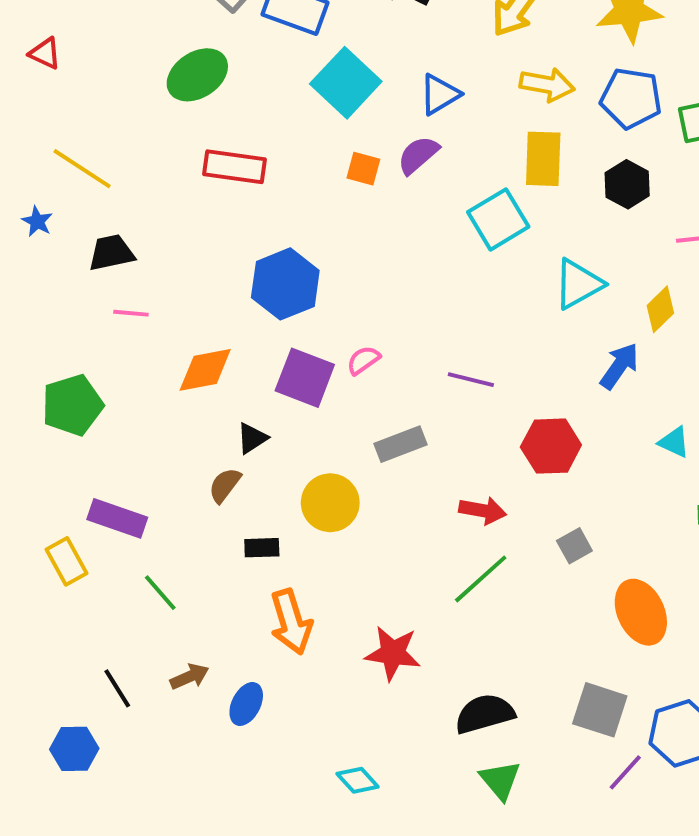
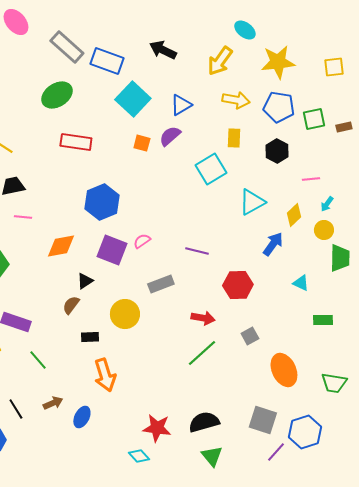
yellow rectangle: (543, 159) -> (234, 138), size x0.7
red star: (393, 653) -> (157, 428), moved

